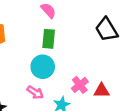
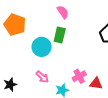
cyan circle: (43, 67) -> (42, 47), moved

